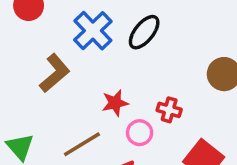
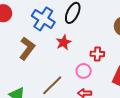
red star: (115, 103) -> (64, 42), moved

